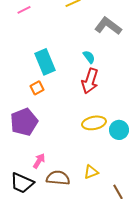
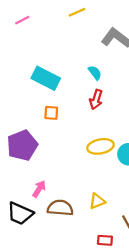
cyan rectangle: (45, 62) -> (46, 78), turned -40
red arrow: (90, 81) -> (96, 99), size x0.7
orange square: (37, 88) -> (51, 113), moved, turned 32

